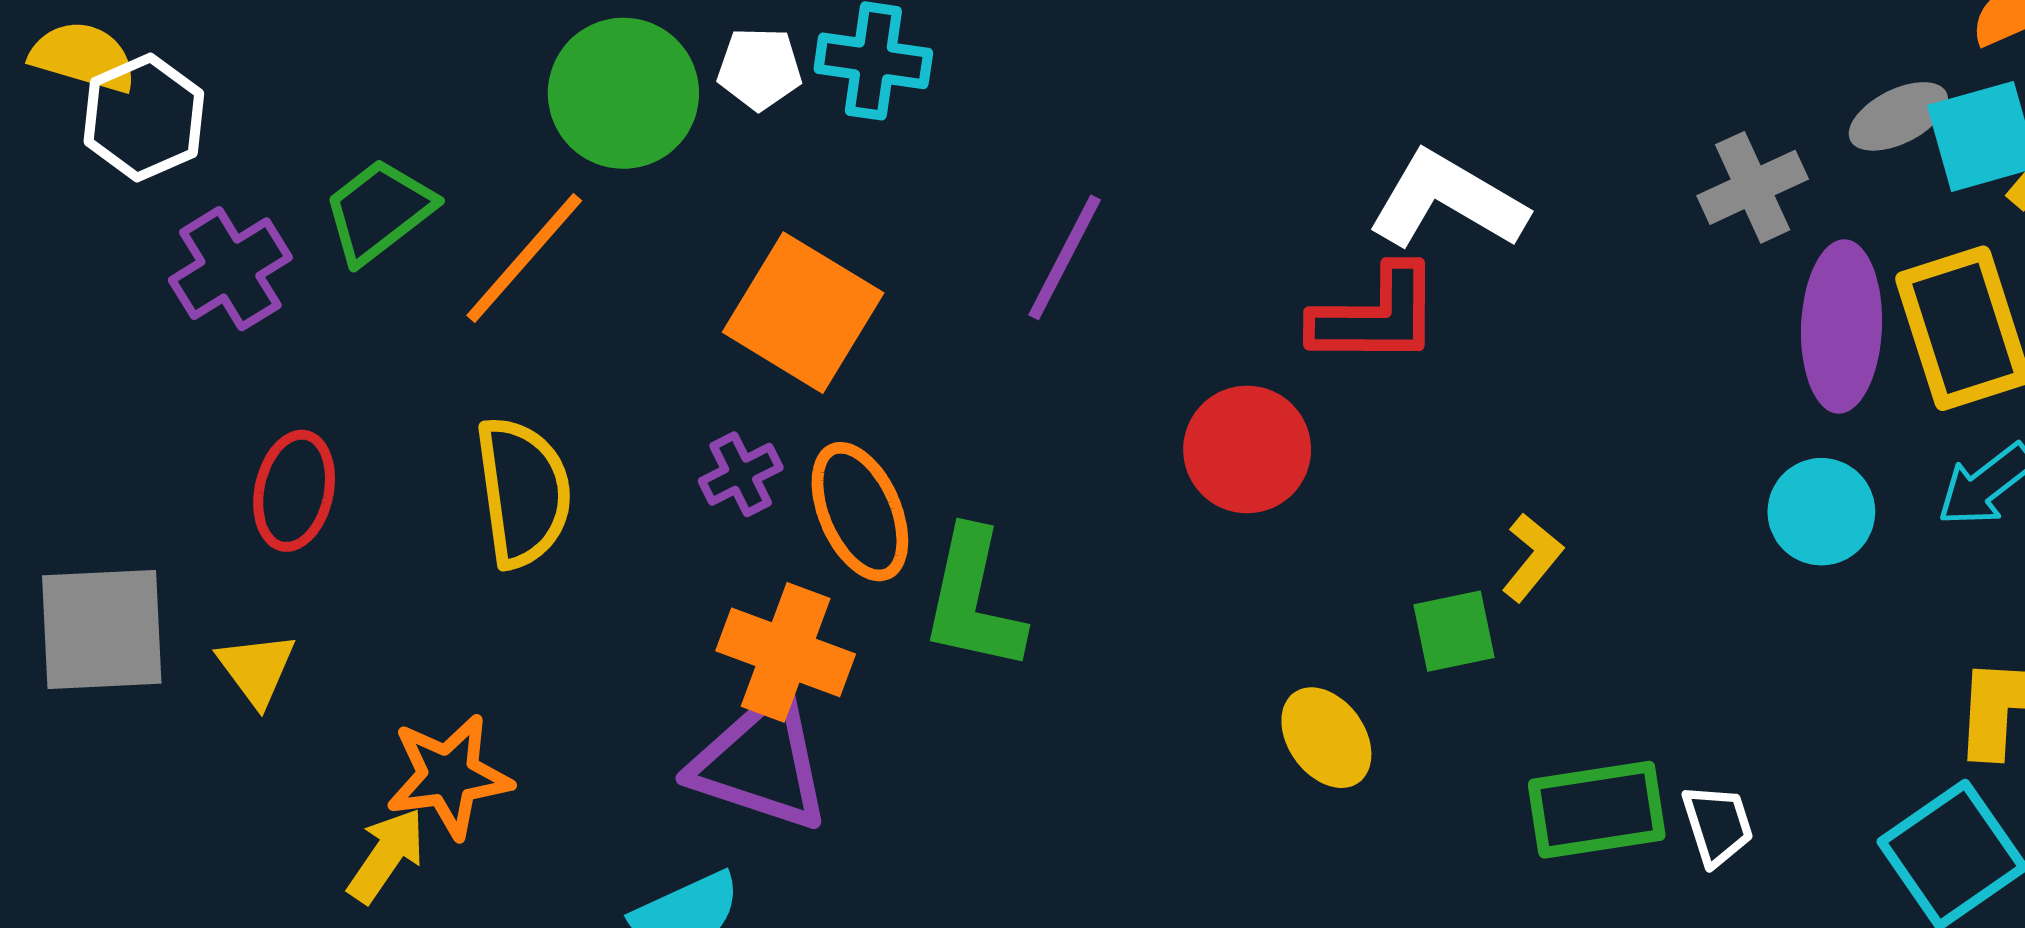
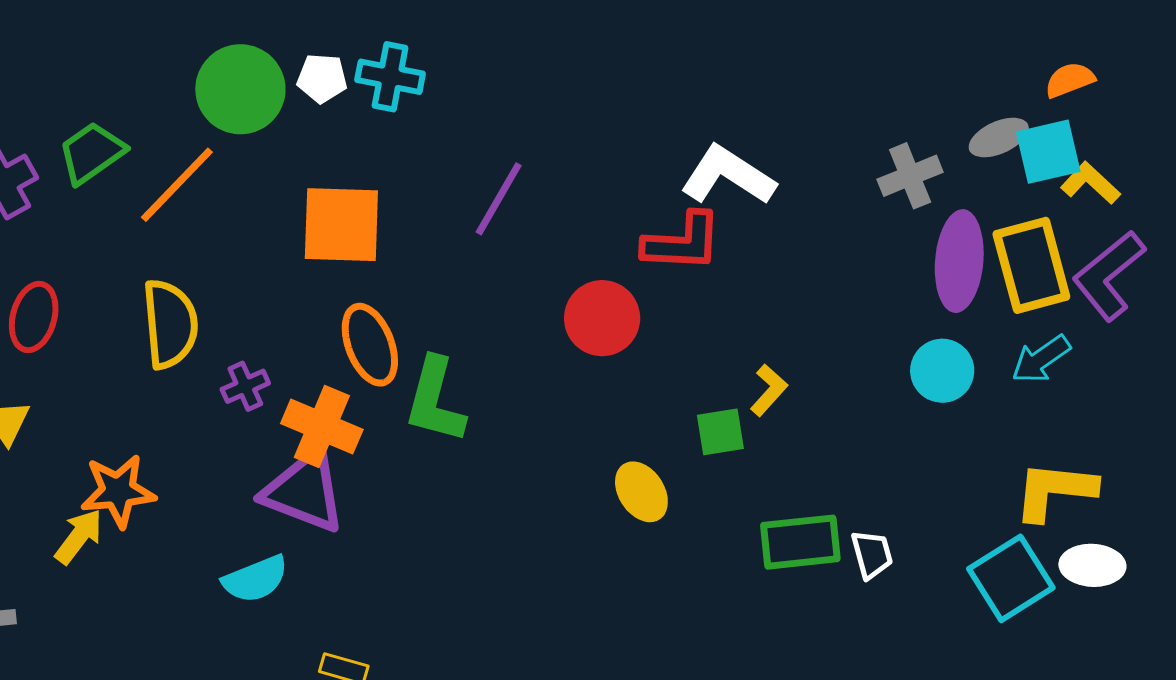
orange square: (803, 313) -> (341, 225), turned -32
purple cross: (741, 474) -> (245, 386), moved

